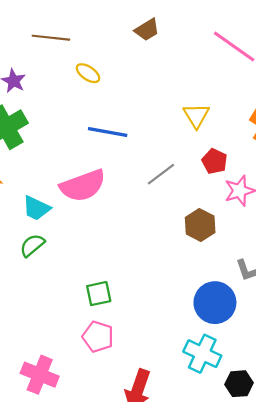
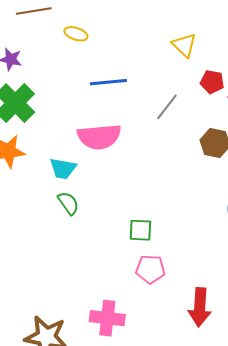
pink semicircle: (83, 186) -> (99, 137), turned 30
green semicircle: (32, 245) -> (68, 203), turned 110
green square: (99, 294) -> (140, 230), turned 30

